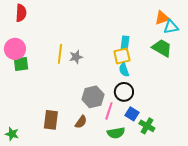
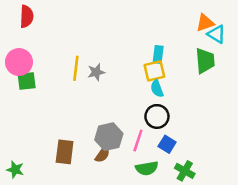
cyan triangle: (171, 27) -> (216, 34), turned 42
green trapezoid: (162, 48) -> (205, 61), turned 55
gray hexagon: (93, 97) -> (109, 137), moved
green cross: (147, 126) -> (185, 171), moved

